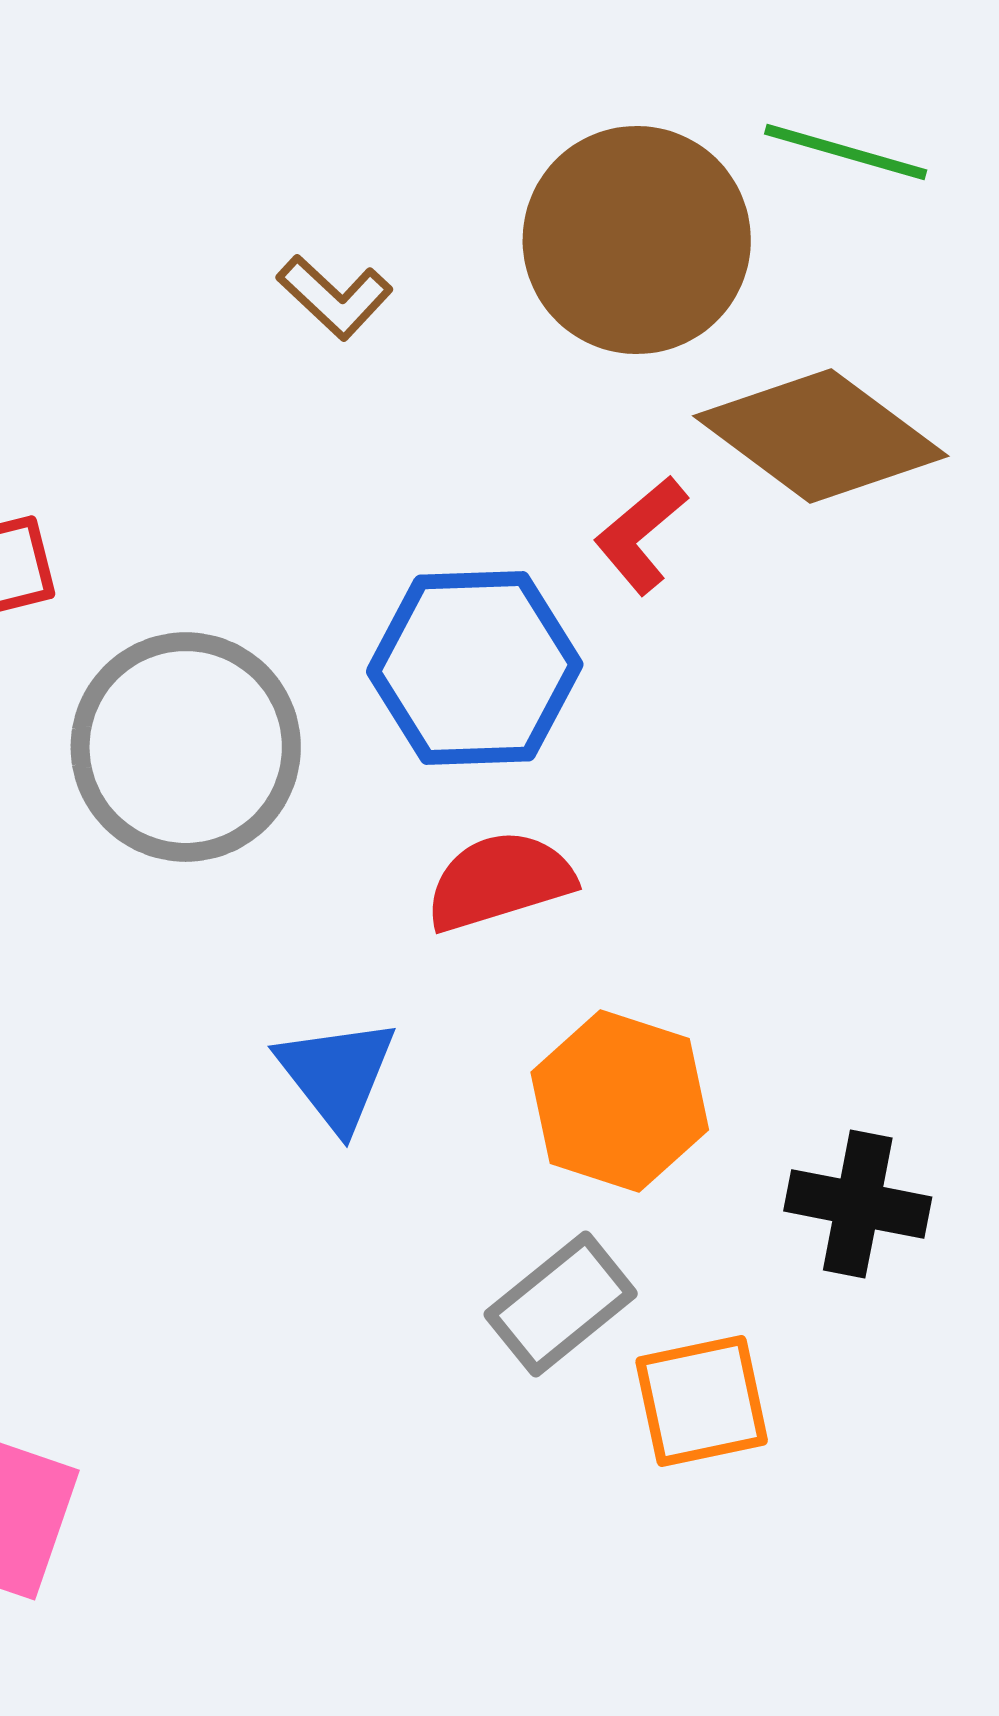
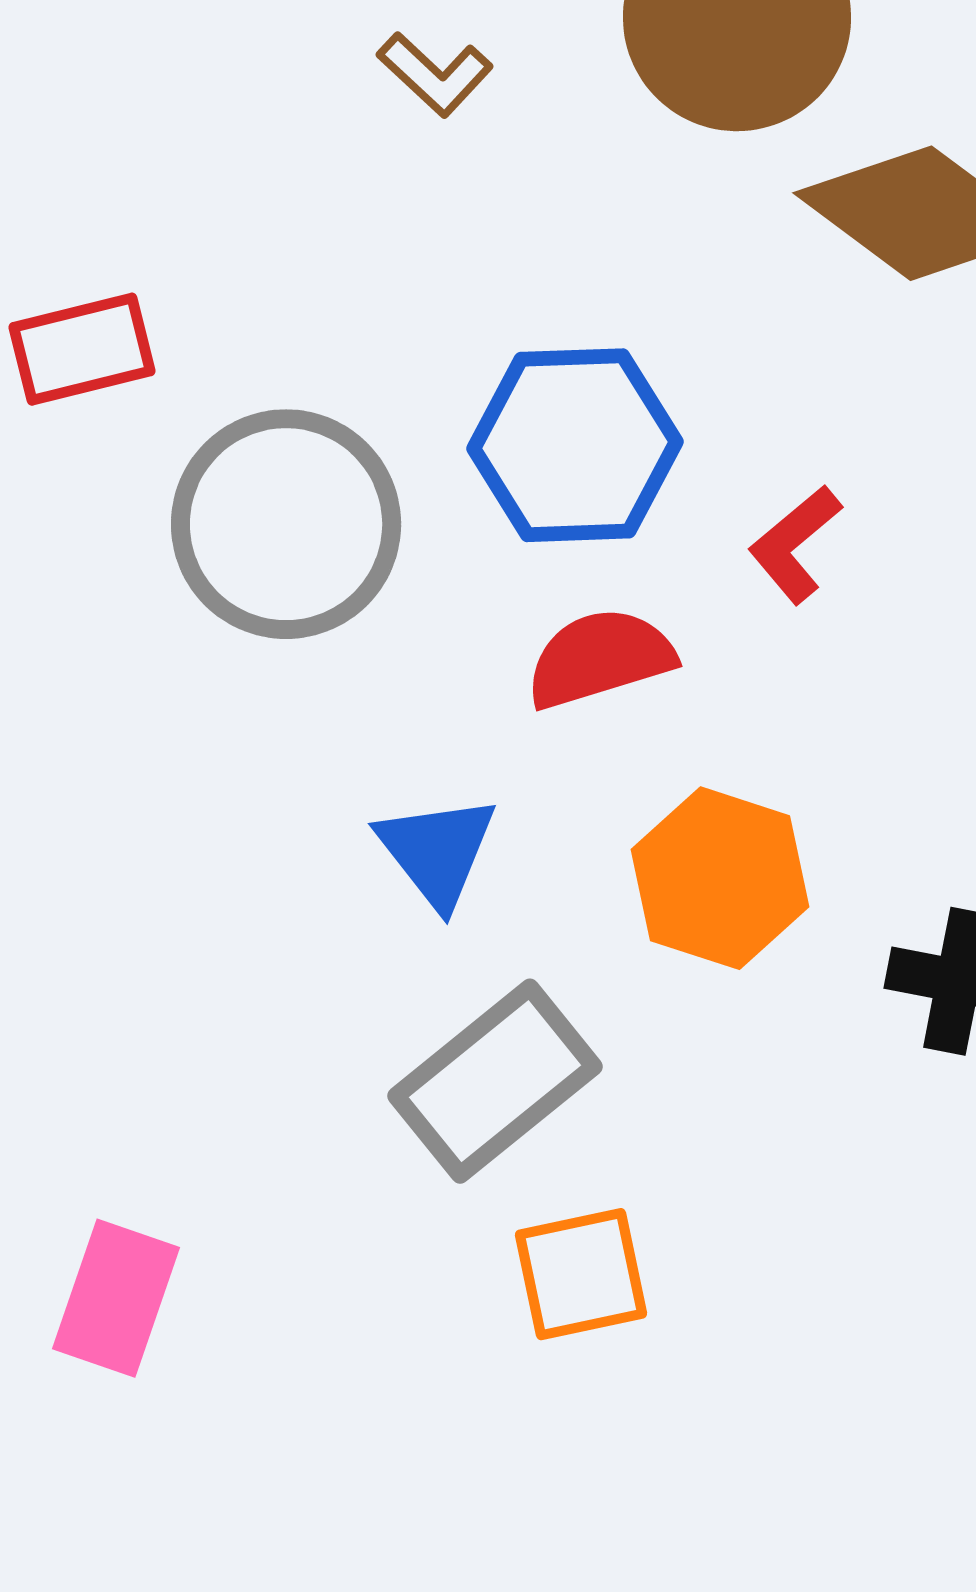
red L-shape: (641, 535) -> (795, 544), moved
gray rectangle: (561, 1304) -> (495, 1081), moved, size x1.4
orange square: (702, 1401) -> (581, 1274), moved

